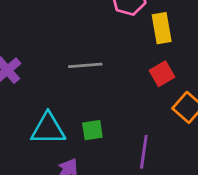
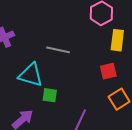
cyan triangle: (48, 129) -> (31, 75), moved

